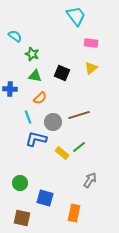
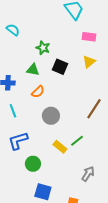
green star: (32, 54) -> (43, 48), moved
brown line: (79, 115) -> (94, 109), moved, turned -40
cyan line: (28, 117) -> (13, 111), moved
blue L-shape: (36, 139) -> (18, 141), moved, turned -30
green circle: (20, 183) -> (33, 164), moved

